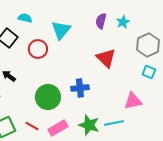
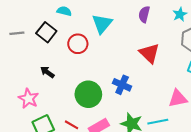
cyan star: (123, 22) -> (180, 14), moved
blue cross: (80, 88) -> (122, 85), turned 30

